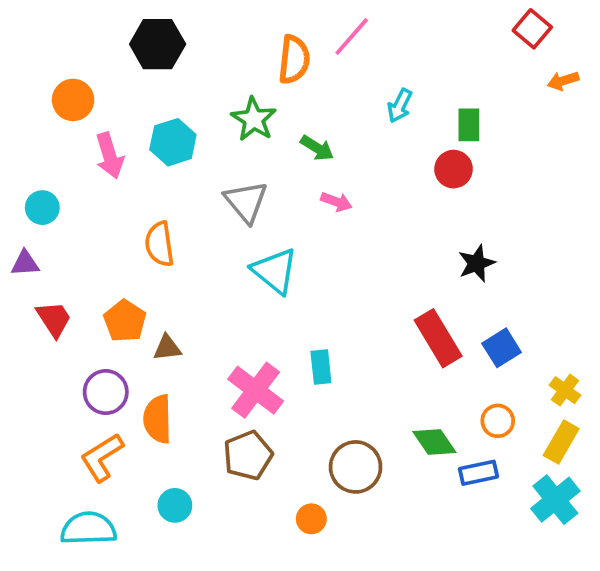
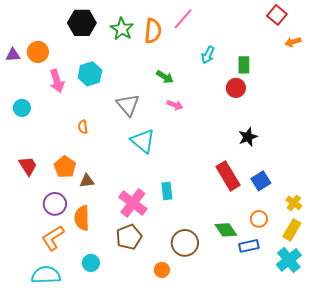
green star: (254, 119) -> (122, 29), moved
orange semicircle: (160, 244) -> (83, 127), size x0.6
purple triangle: (25, 263) -> (13, 55), moved

